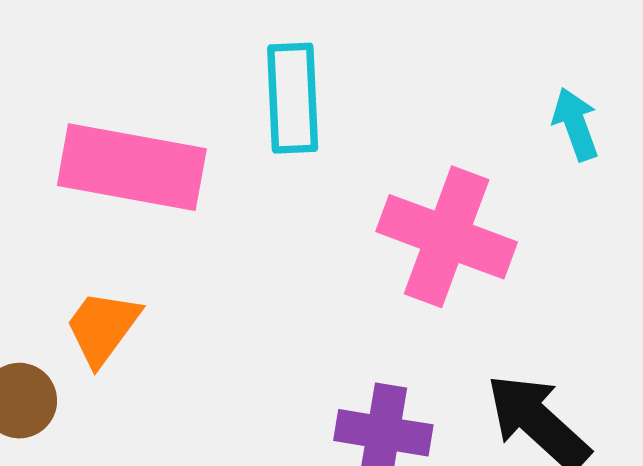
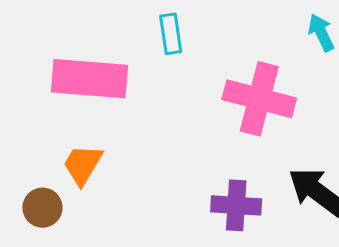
cyan rectangle: (293, 98) -> (171, 34), size x0.7

